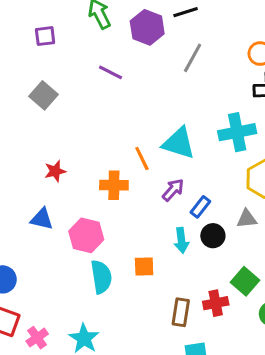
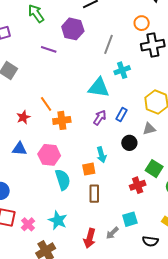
purple hexagon: (147, 27) -> (73, 29), moved
gray line: (193, 58) -> (109, 44), moved
cyan cross: (237, 132) -> (122, 70), moved, size x0.7
orange line: (142, 158) -> (46, 104), moved
blue rectangle: (200, 207) -> (122, 114), moved
cyan arrow: (181, 240) -> (101, 155), moved
brown rectangle: (181, 312) -> (94, 194), moved

